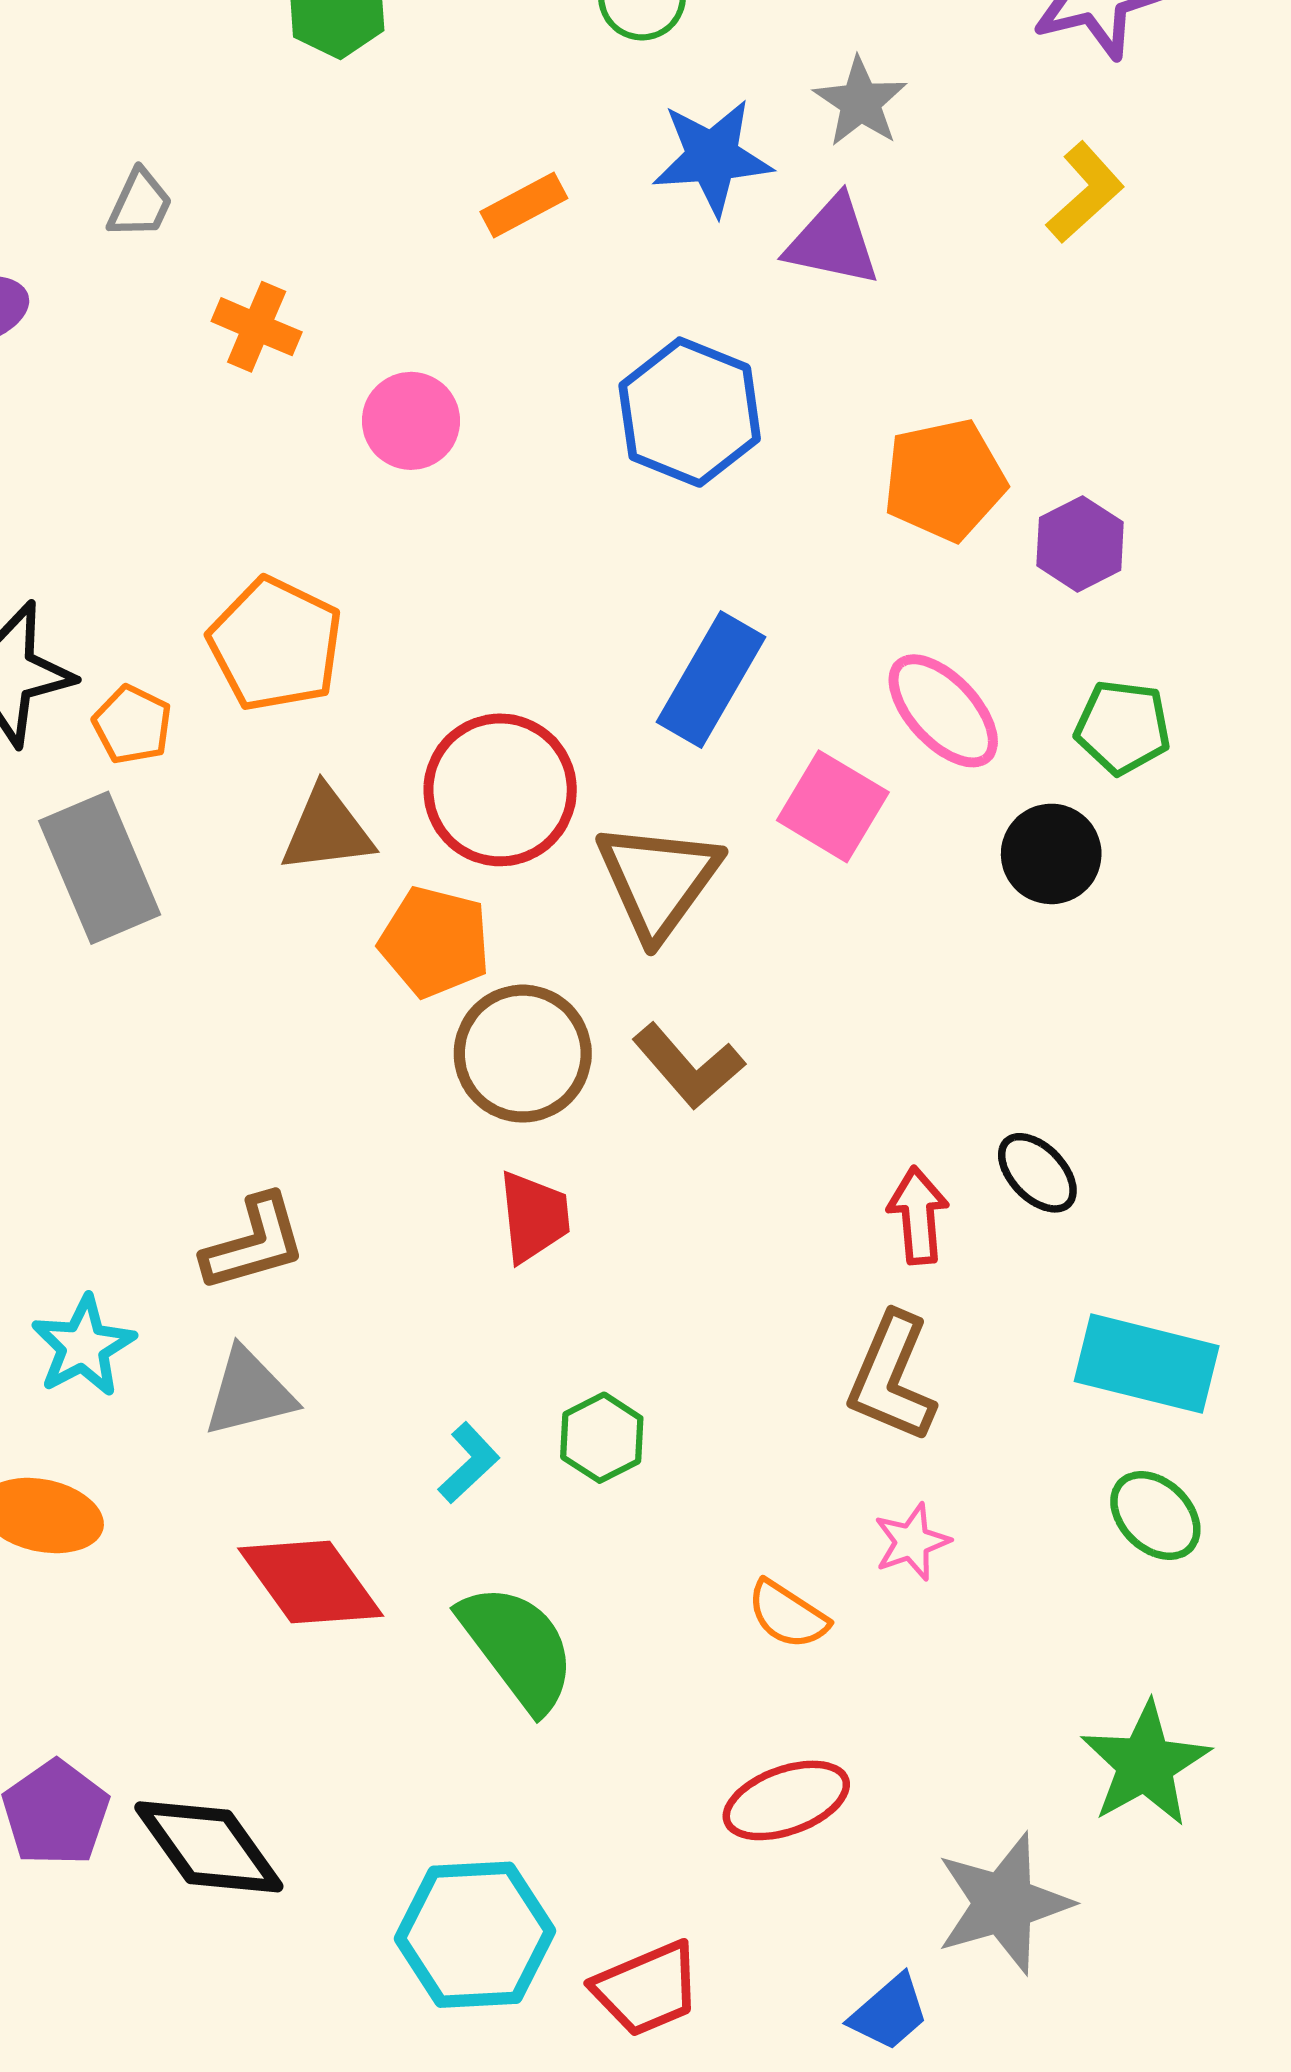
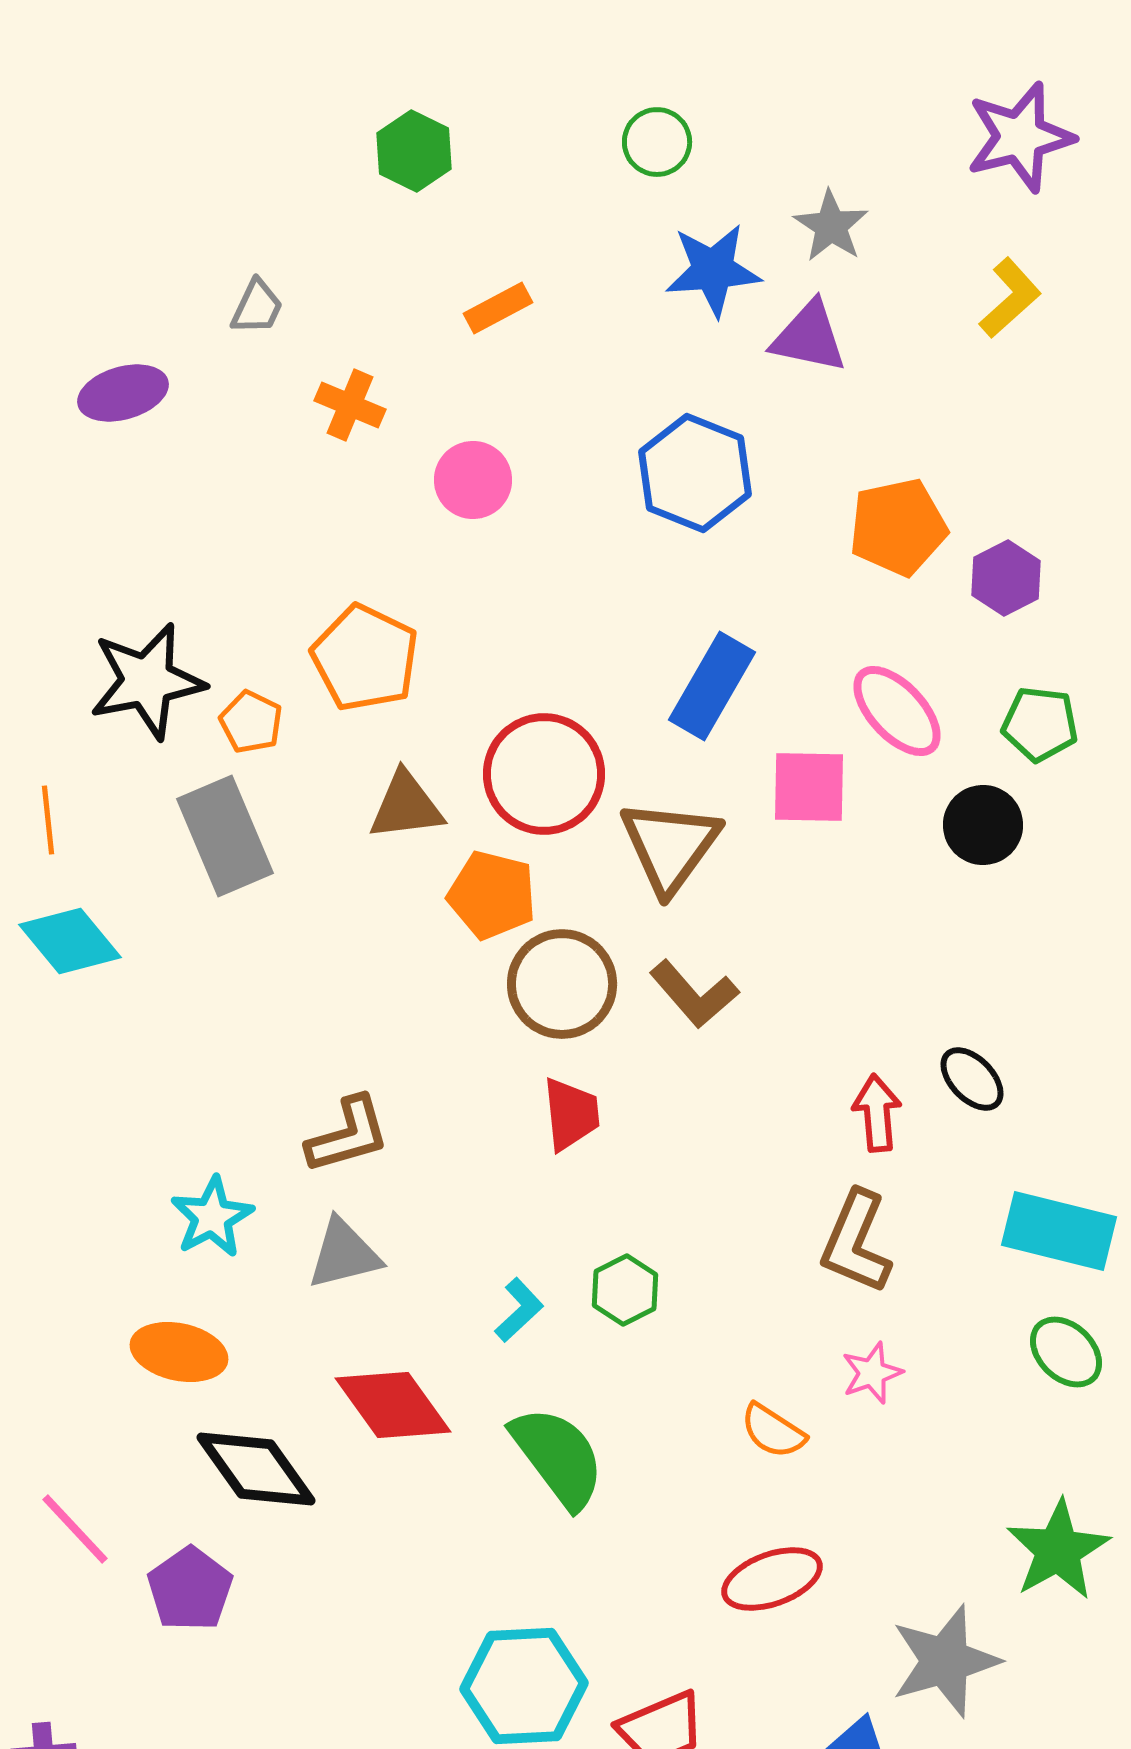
orange rectangle: (524, 205) -> (498, 308), moved
pink square: (833, 806) -> (809, 787), turned -30
black diamond: (209, 1847) -> (256, 1469), moved

